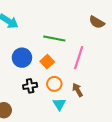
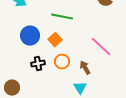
pink line: (79, 58) -> (101, 47), moved, turned -65
cyan triangle: (59, 104) -> (80, 88), moved

